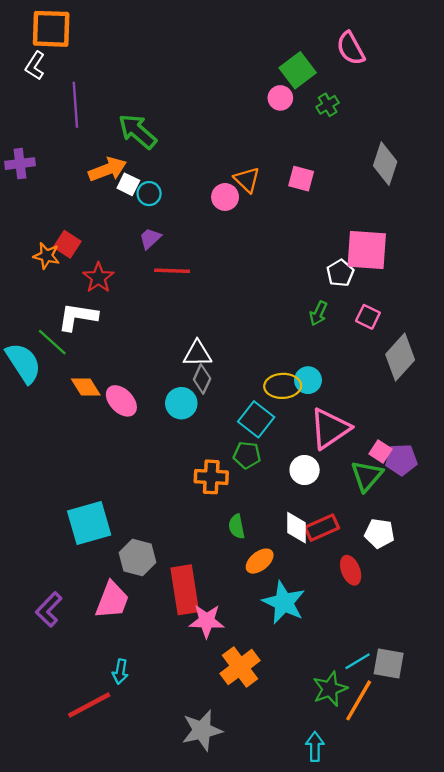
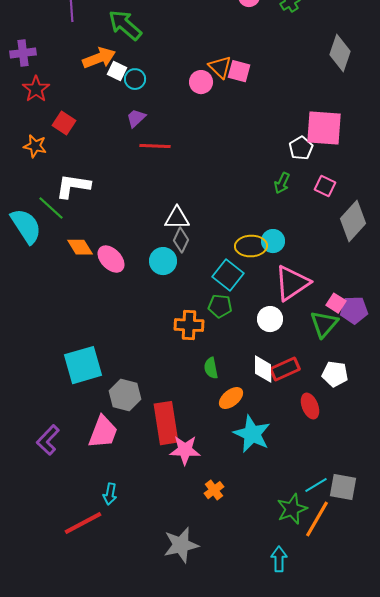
pink square: (301, 179) -> (239, 71), moved
orange star: (46, 256) -> (35, 146), moved
red star: (98, 278) -> (36, 89), moved
orange cross: (240, 667) -> (214, 490), size x0.6

